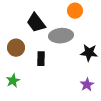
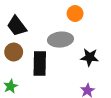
black trapezoid: (36, 23) -> (17, 26), moved
black rectangle: (41, 59) -> (40, 63), size x1.6

